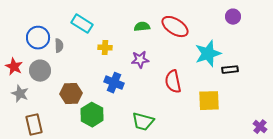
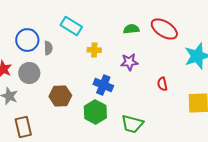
red semicircle: (173, 82) -> (162, 84), size x0.6
green hexagon: (92, 115) -> (95, 112), moved

